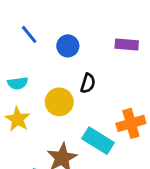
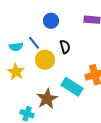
blue line: (29, 34) -> (34, 43), moved
black semicircle: (88, 83) -> (65, 47), turned -32

